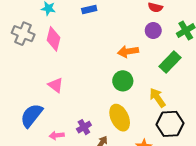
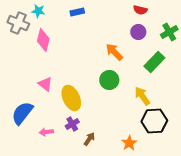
gray cross: (23, 34) -> (18, 23), moved
orange arrow: (128, 51) -> (114, 52), turned 54
yellow ellipse: (120, 118) -> (71, 98), moved

